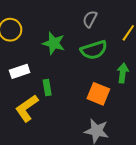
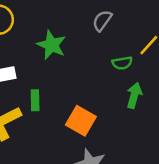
green semicircle: (94, 50) -> (122, 63), moved, size x0.6
orange square: (98, 94) -> (81, 121), moved

